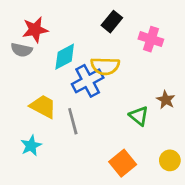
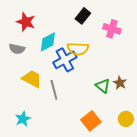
red star: (35, 30) -> (26, 22), turned 30
gray semicircle: (22, 50) -> (17, 49), moved
brown star: (166, 100) -> (120, 83), moved
cyan star: (31, 146) -> (23, 119), moved

